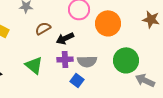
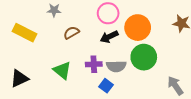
black arrow: (65, 38) -> (109, 37), moved
green circle: (126, 60) -> (144, 57), moved
gray arrow: (145, 80) -> (175, 86), turned 30

